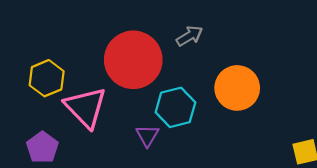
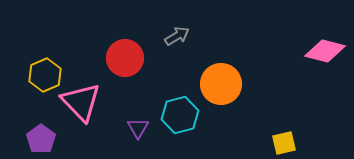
red circle: (133, 60) -> (125, 58), size x0.7
cyan hexagon: (175, 107) -> (180, 115), moved

